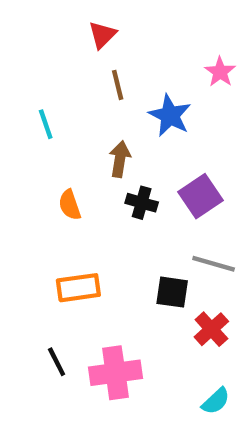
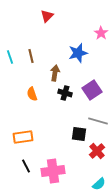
brown line: (118, 85) -> (31, 56), moved
blue star: (170, 115) -> (78, 53), turned 30
cyan line: (46, 124) -> (10, 57), moved
orange rectangle: (78, 288) -> (23, 137), moved

